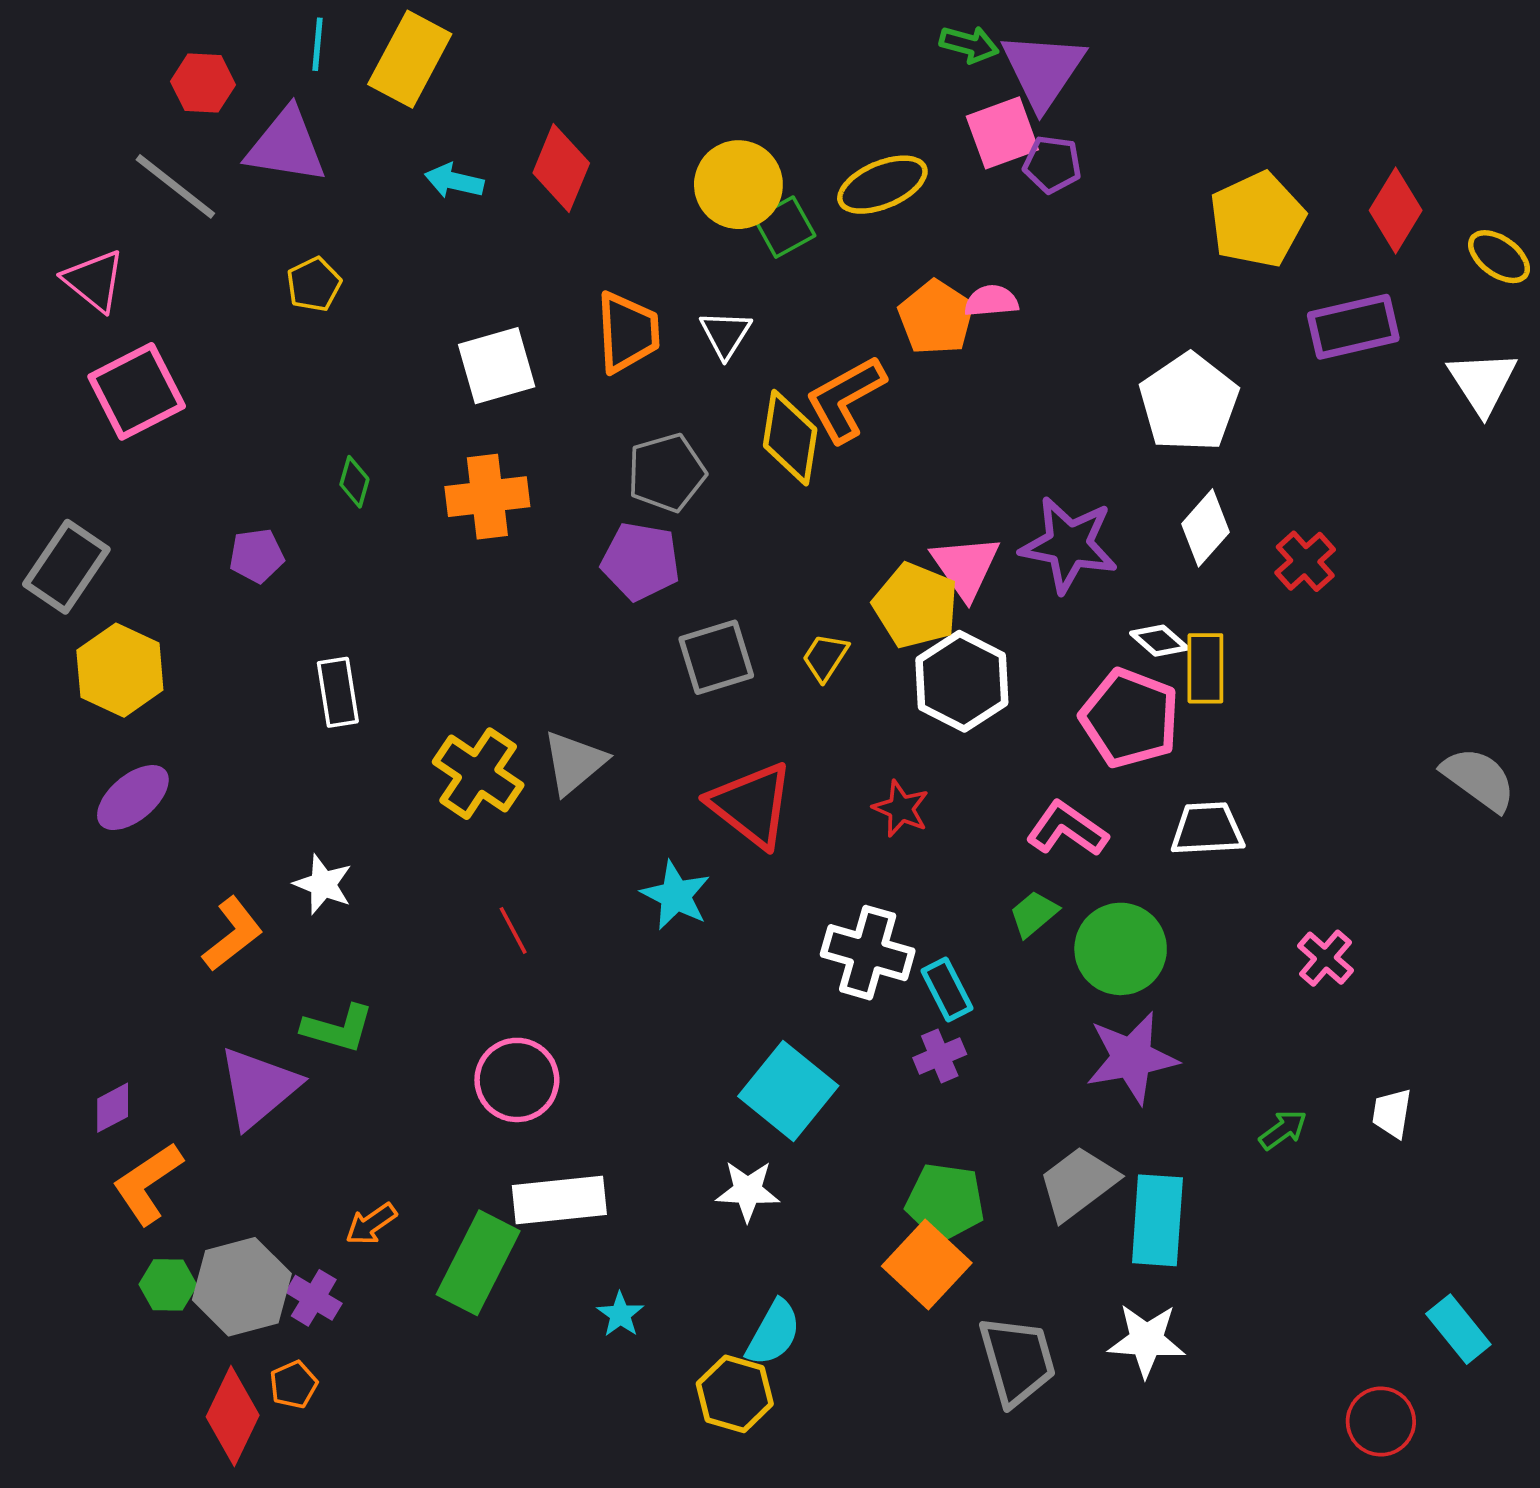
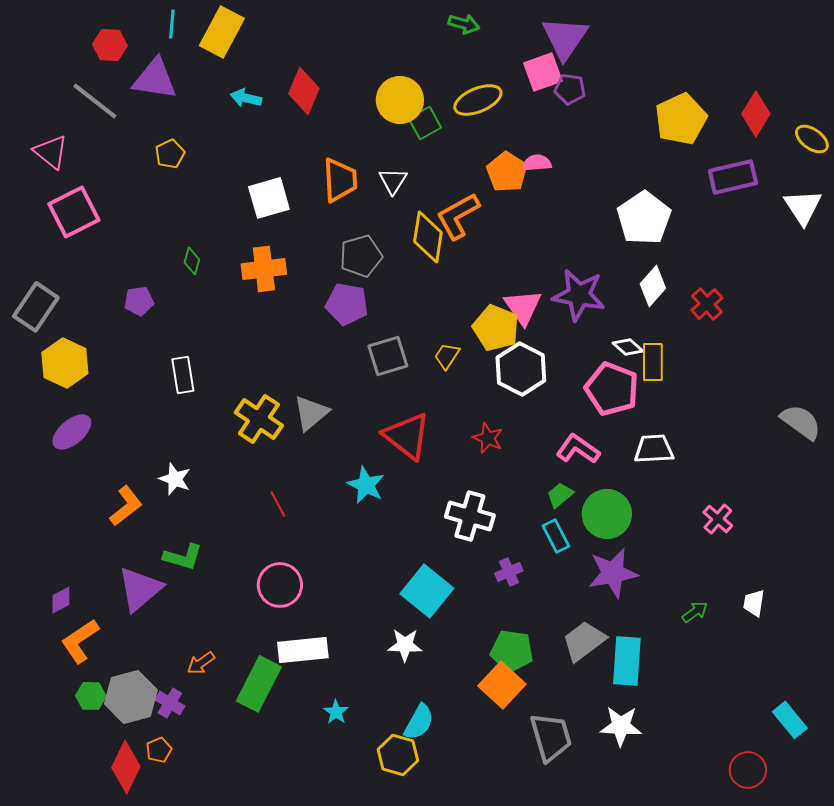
green arrow: (969, 44) -> (464, 24), moved
cyan rectangle: (947, 990) -> (556, 536), moved

